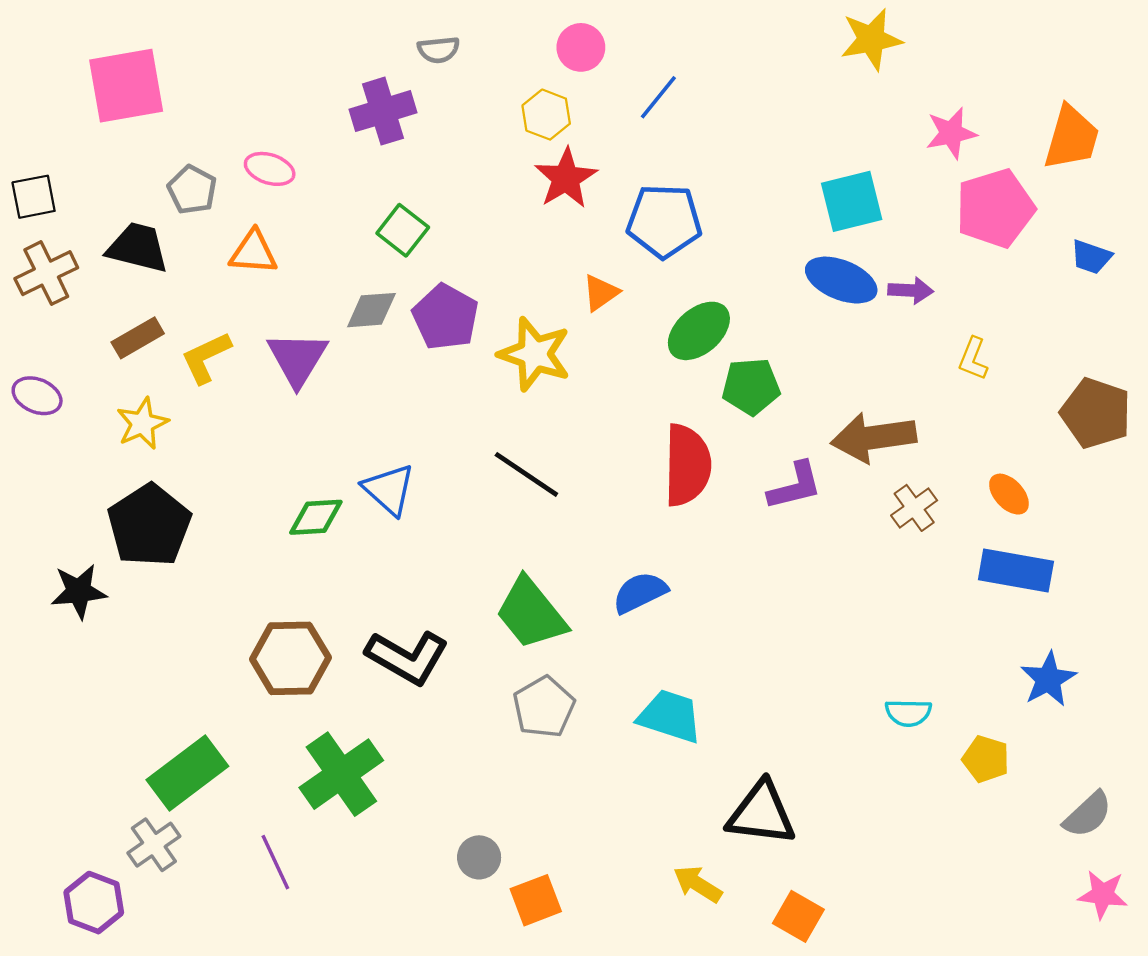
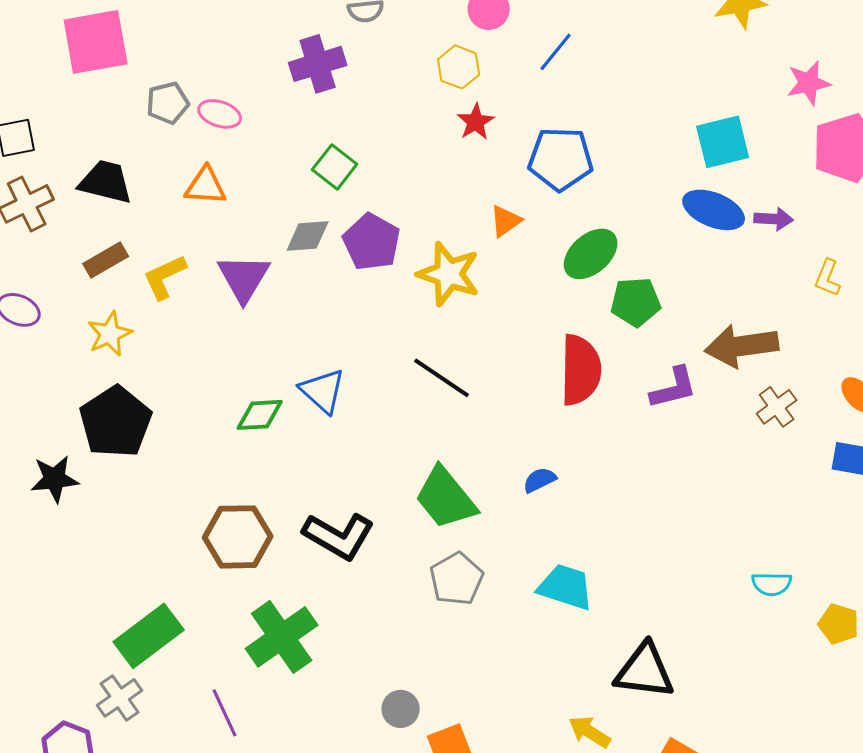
red star: (566, 178) -> (476, 122), size x0.7
gray pentagon: (192, 190) -> (168, 103), moved, turned 30
blue semicircle: (640, 592) -> (540, 480), size x0.7

